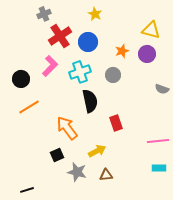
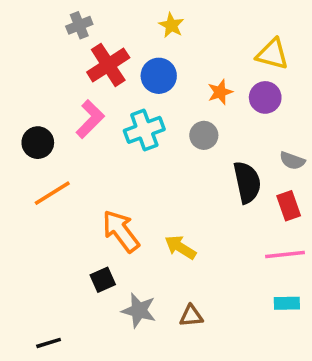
black semicircle: (90, 101) -> (247, 182), moved
red rectangle: (116, 123) -> (289, 206), moved
yellow arrow: (97, 151) -> (180, 247), moved, turned -120

